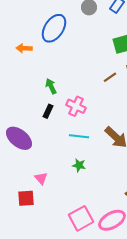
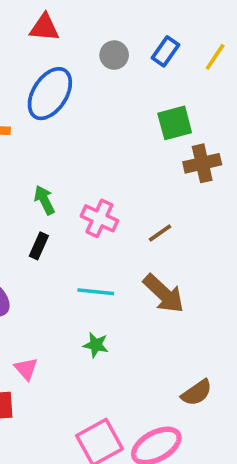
brown line: (110, 77) -> (160, 233), moved
pink cross: (76, 106) -> (99, 218), moved

